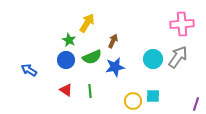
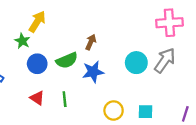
yellow arrow: (87, 23) -> (37, 22), moved
green star: (69, 40) -> (22, 41), moved
cyan square: (153, 96) -> (145, 112), moved

